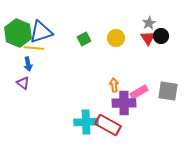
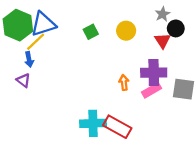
red triangle: (148, 38) -> (163, 41), moved
yellow line: (34, 48) -> (36, 42), turned -48
purple cross: (124, 103) -> (154, 73), moved

